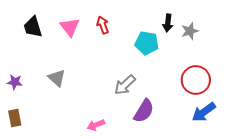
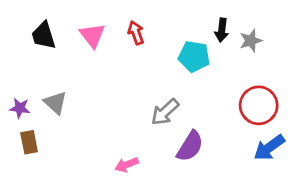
gray triangle: (57, 78) -> (55, 103), moved
brown rectangle: (15, 118) -> (29, 142), moved

